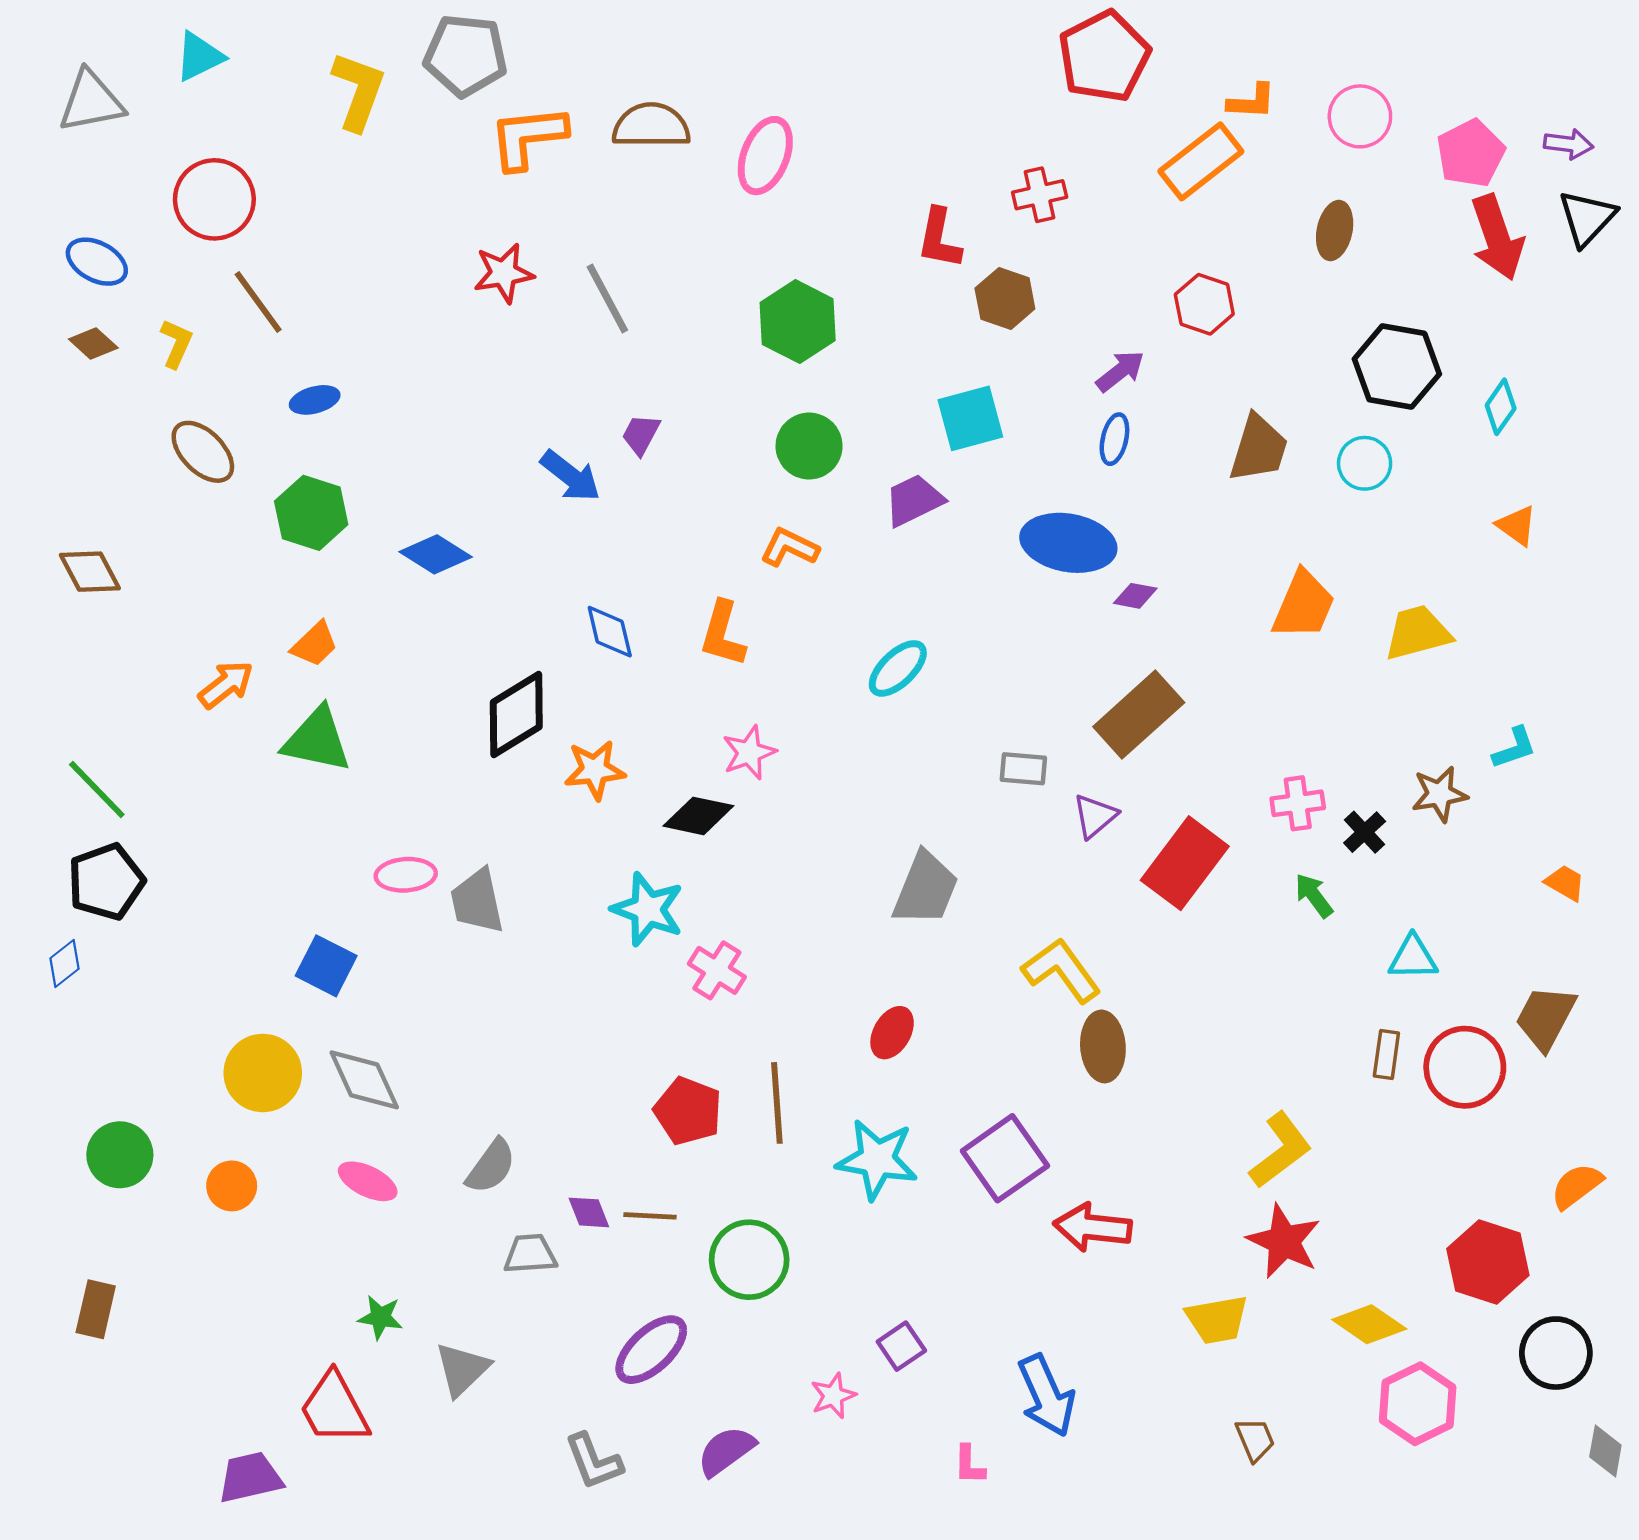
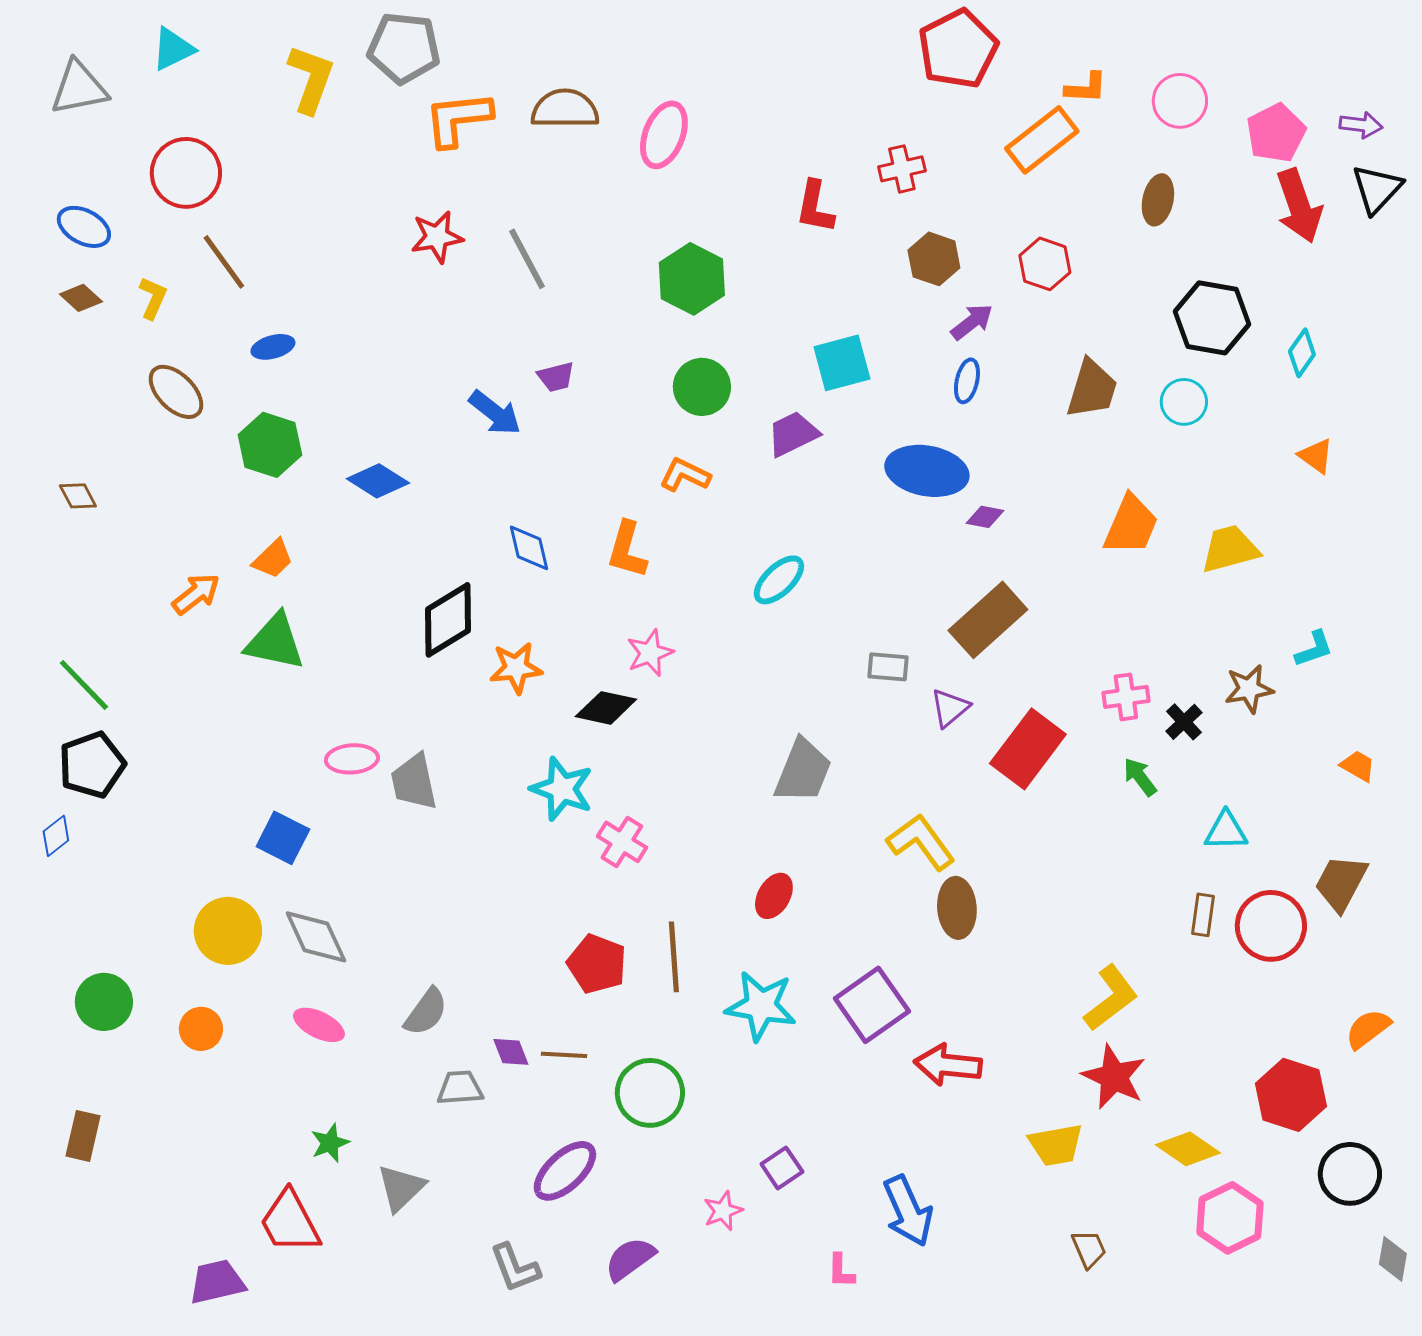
brown hexagon: (1005, 299) -> (934, 259), moved
purple trapezoid: (641, 434) -> (556, 377), turned -132
brown diamond: (90, 572) -> (78, 496), size x0.7
green star: (380, 1317) -> (330, 1143), turned -30

